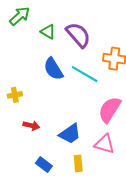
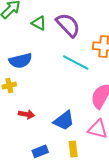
blue semicircle: (53, 69) -> (20, 61), moved, turned -70
blue rectangle: (44, 165) -> (40, 151), turned -56

